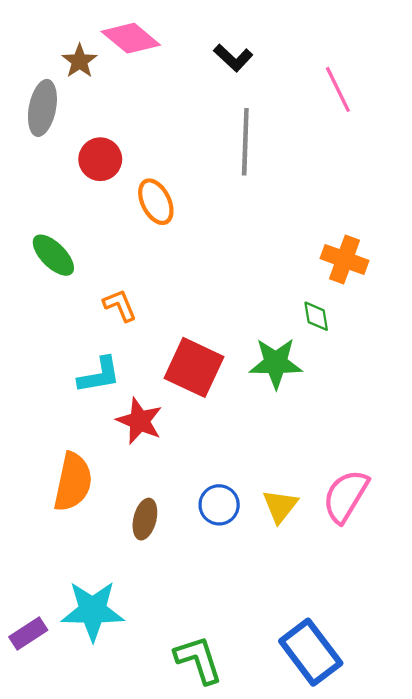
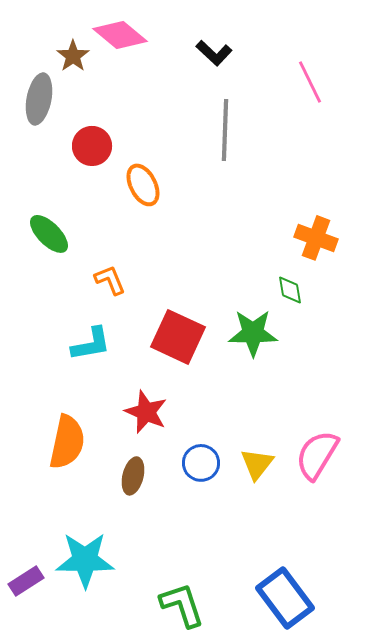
red star: (139, 421) -> (146, 412), moved

